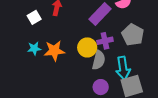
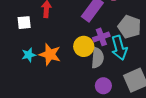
white square: (34, 17) -> (24, 23), turned 32
orange star: (54, 51) -> (50, 54), turned 30
cyan arrow: (123, 68) -> (119, 48), moved

